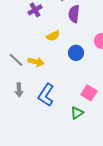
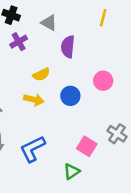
yellow arrow: (36, 62) -> (34, 100), moved
blue L-shape: (46, 95) -> (33, 149), turned 30

